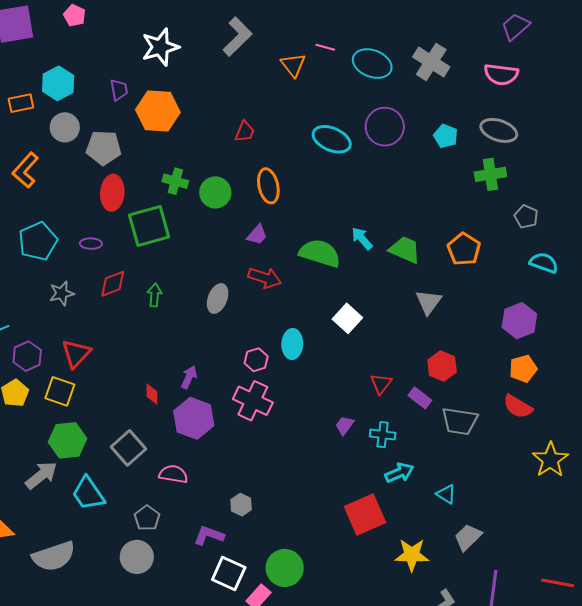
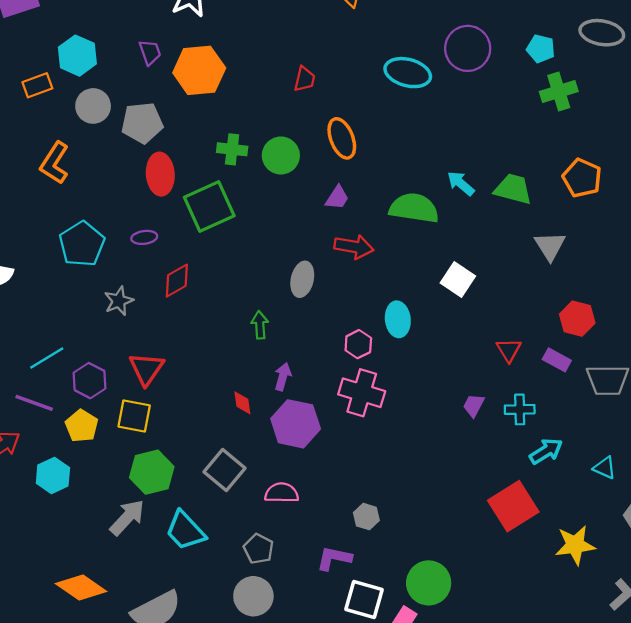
green cross: (490, 174) -> (559, 92), moved
green arrow: (155, 295) -> (260, 325), moved

